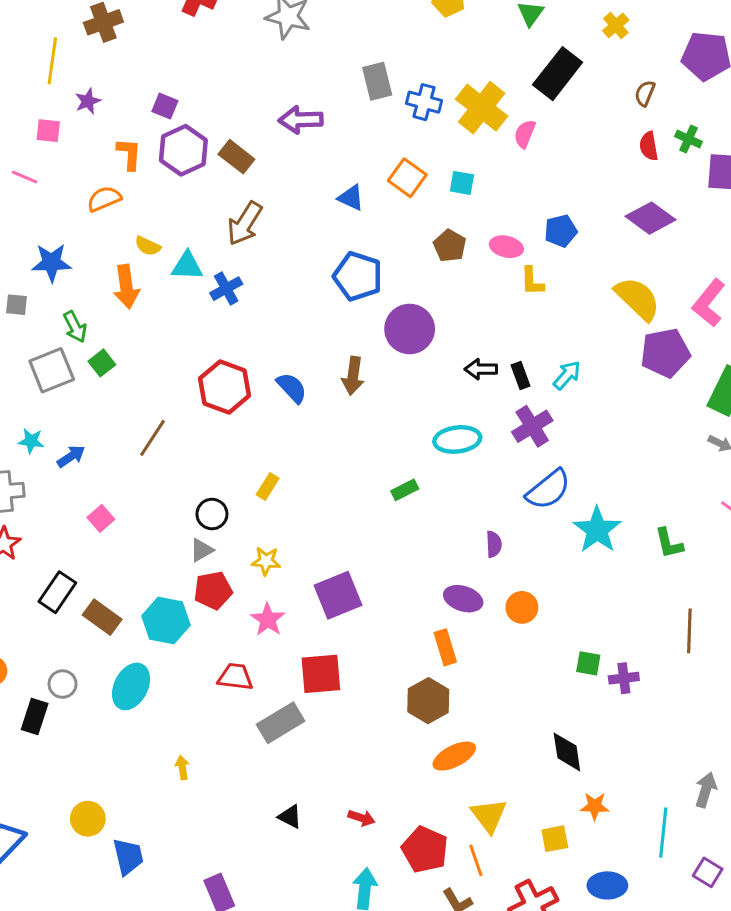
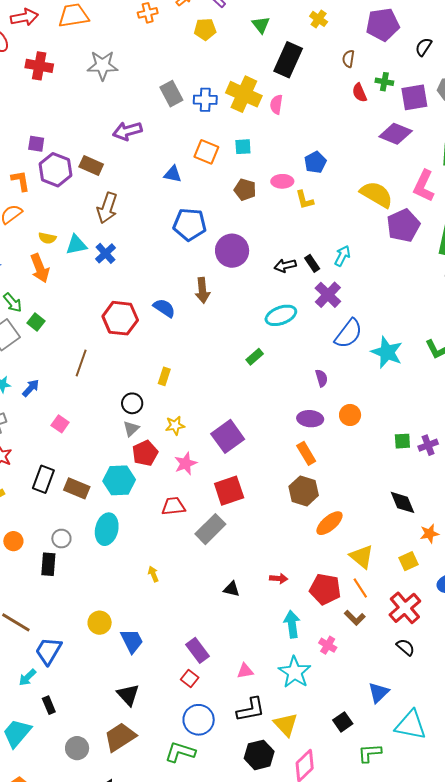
purple diamond: (650, 218) -> (396, 134), moved
pink star: (268, 620) -> (186, 464), turned 30

